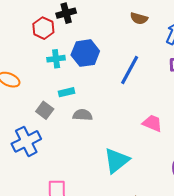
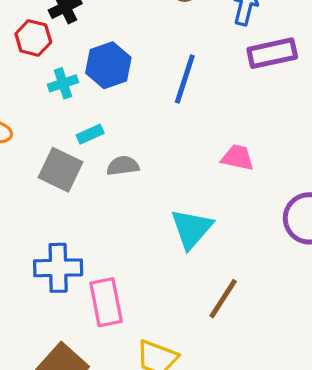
gray square: (45, 110) -> (61, 170), size x1.5
blue cross: (26, 141) -> (58, 268), moved, turned 36

